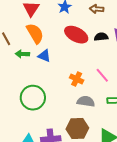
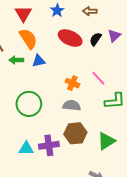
black semicircle: (101, 37) -> (96, 39), turned -48
blue triangle: (44, 56) -> (39, 61), turned -32
gray semicircle: (86, 101) -> (72, 105), moved

